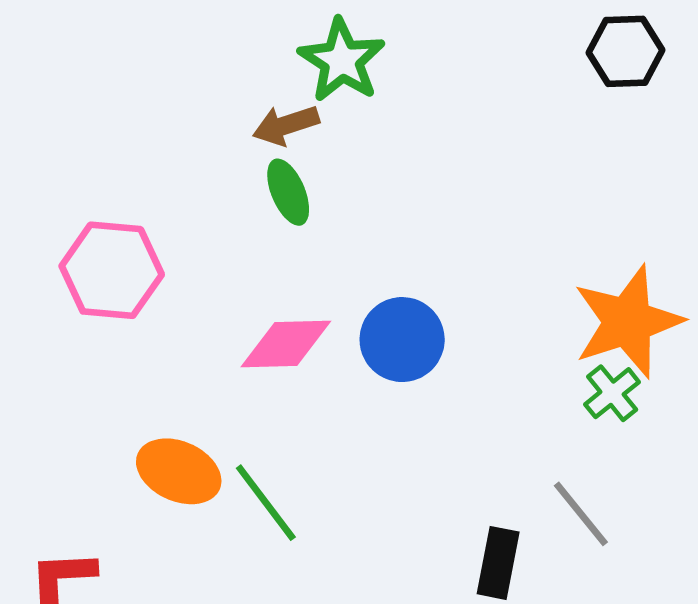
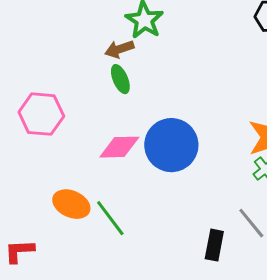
blue circle: (402, 340) -> (171, 145), size x1.4

